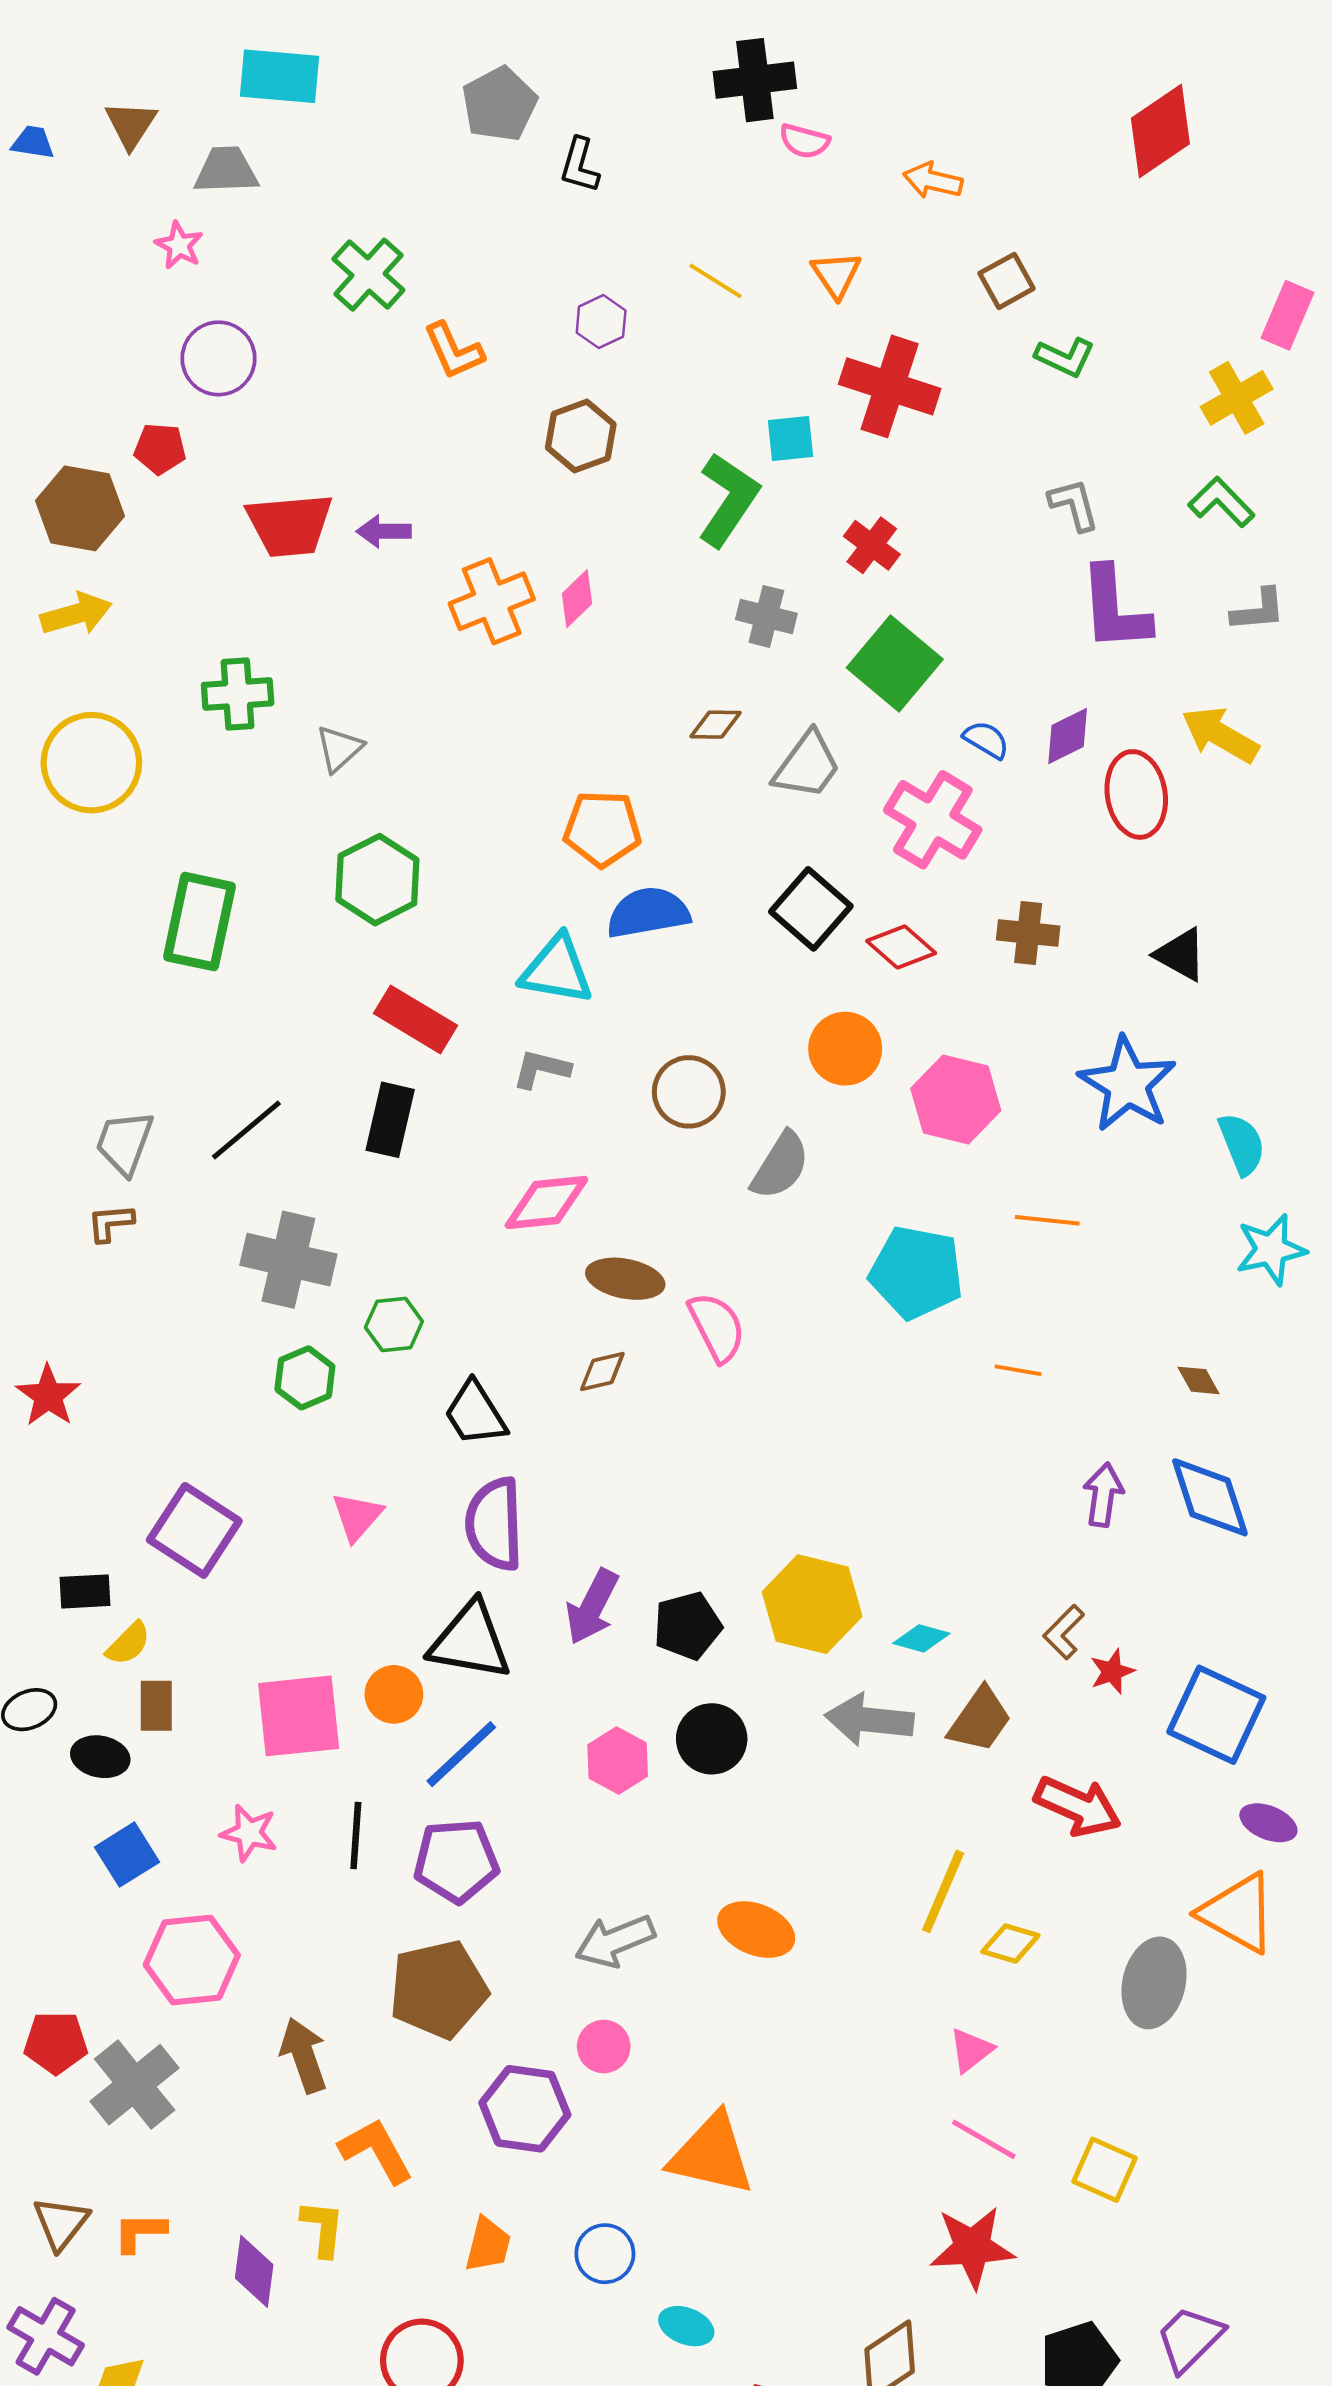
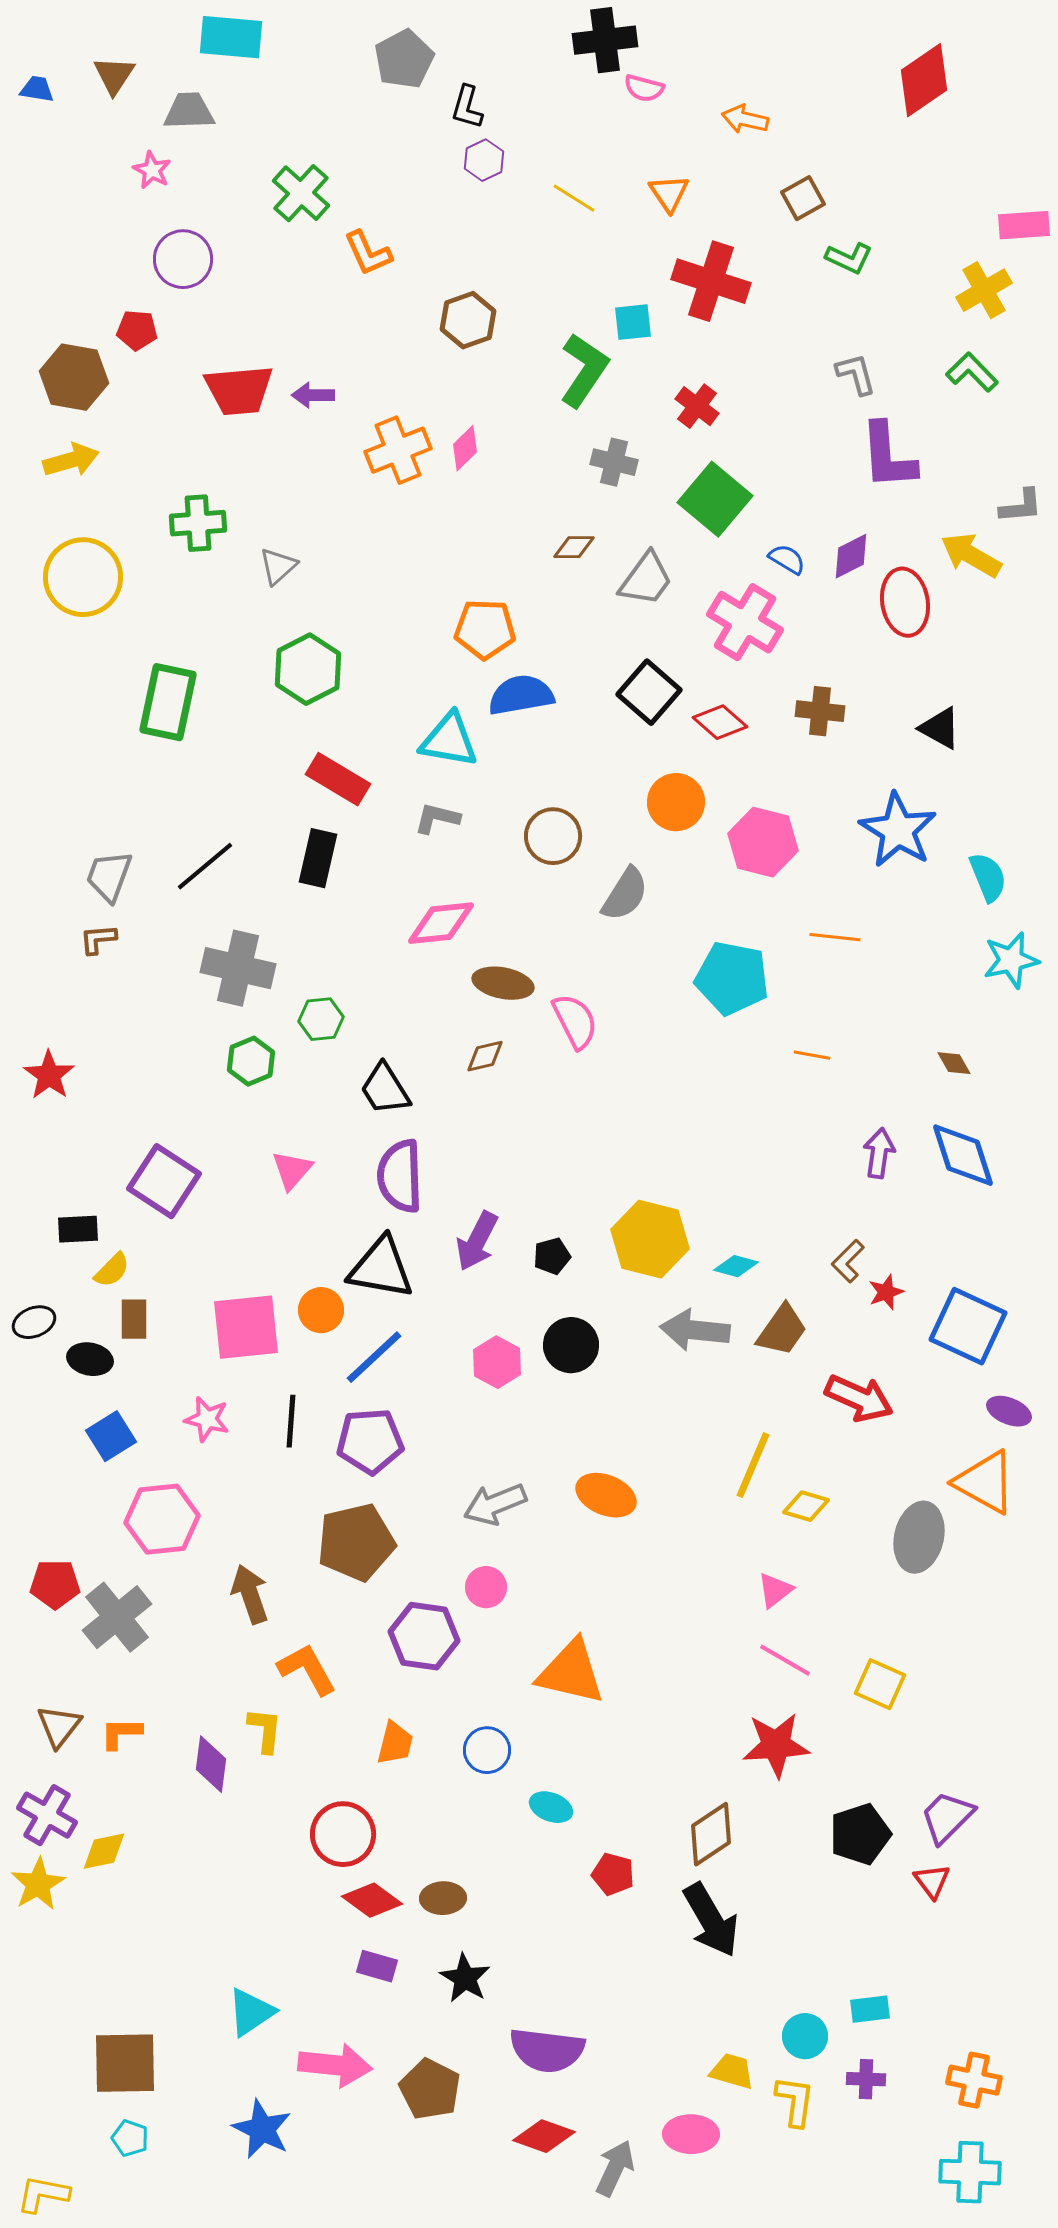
pink rectangle: (1287, 315) -> (1024, 225), turned 63
purple hexagon: (601, 322) -> (484, 160), moved
gray L-shape: (1258, 610) -> (1021, 506), moved
black pentagon: (688, 1626) -> (552, 1256), size x0.7

